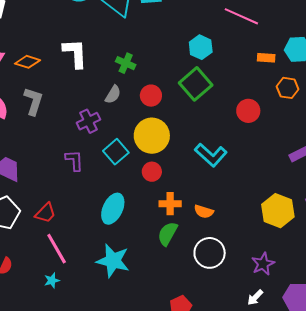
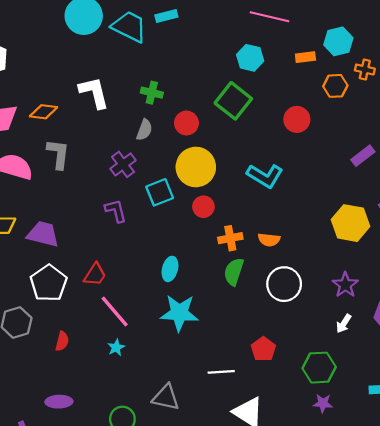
cyan hexagon: (201, 47) -> (250, 58), moved
cyan square: (116, 152) -> (160, 192), turned 30
cyan ellipse: (113, 209) -> (170, 269), moved, size x0.7

